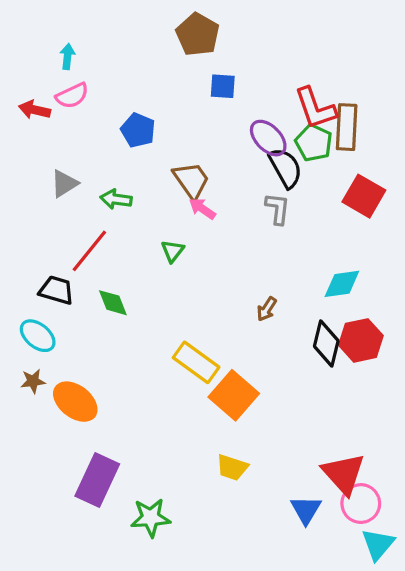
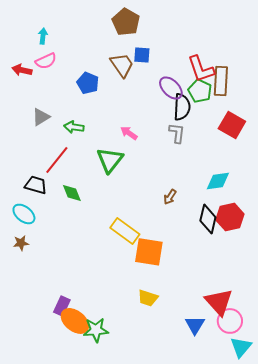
black semicircle: (285, 168) -> (182, 107), turned 32
brown trapezoid: (191, 180) -> (122, 65), moved
green triangle: (173, 251) -> (110, 160), size x1.8
orange square: (234, 395) -> (149, 252), turned -32
orange ellipse: (75, 402) -> (75, 321), moved
purple rectangle: (97, 480) -> (62, 306), size x0.6

